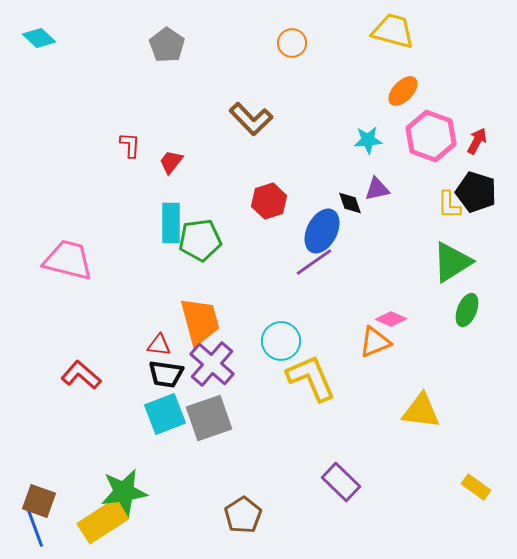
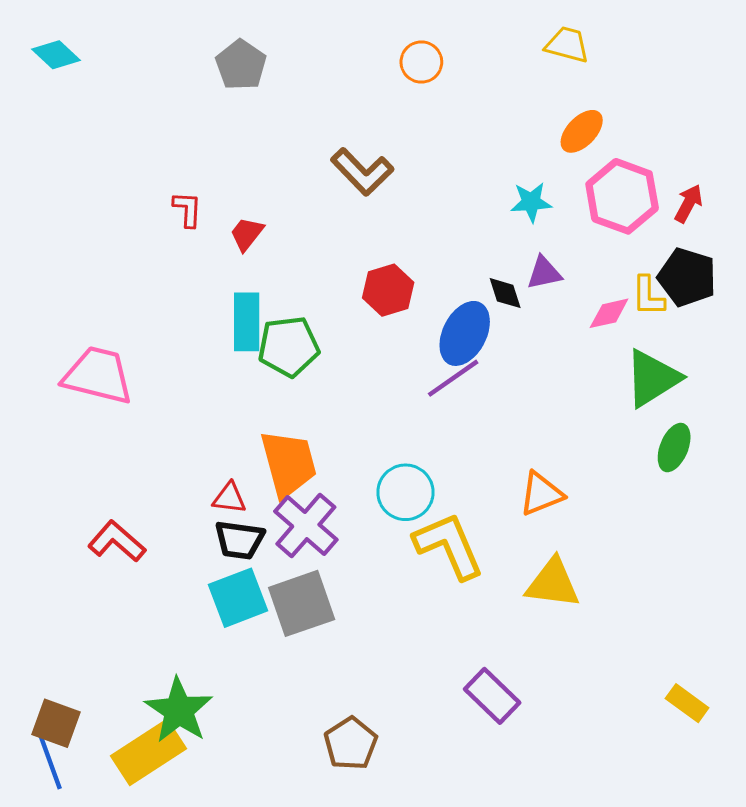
yellow trapezoid: (393, 31) -> (567, 45), size x0.7
pink diamond: (391, 319) -> (609, 313), moved, turned -36
yellow triangle: (421, 411) -> (553, 583), moved
green star: (124, 492) -> (179, 710), turned -30

